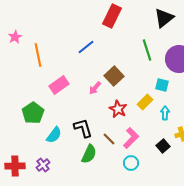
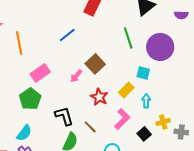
green pentagon: (33, 113) -> (30, 99), moved
cyan semicircle: (54, 135) -> (24, 133), moved
pink L-shape: (131, 138) -> (122, 119), moved

